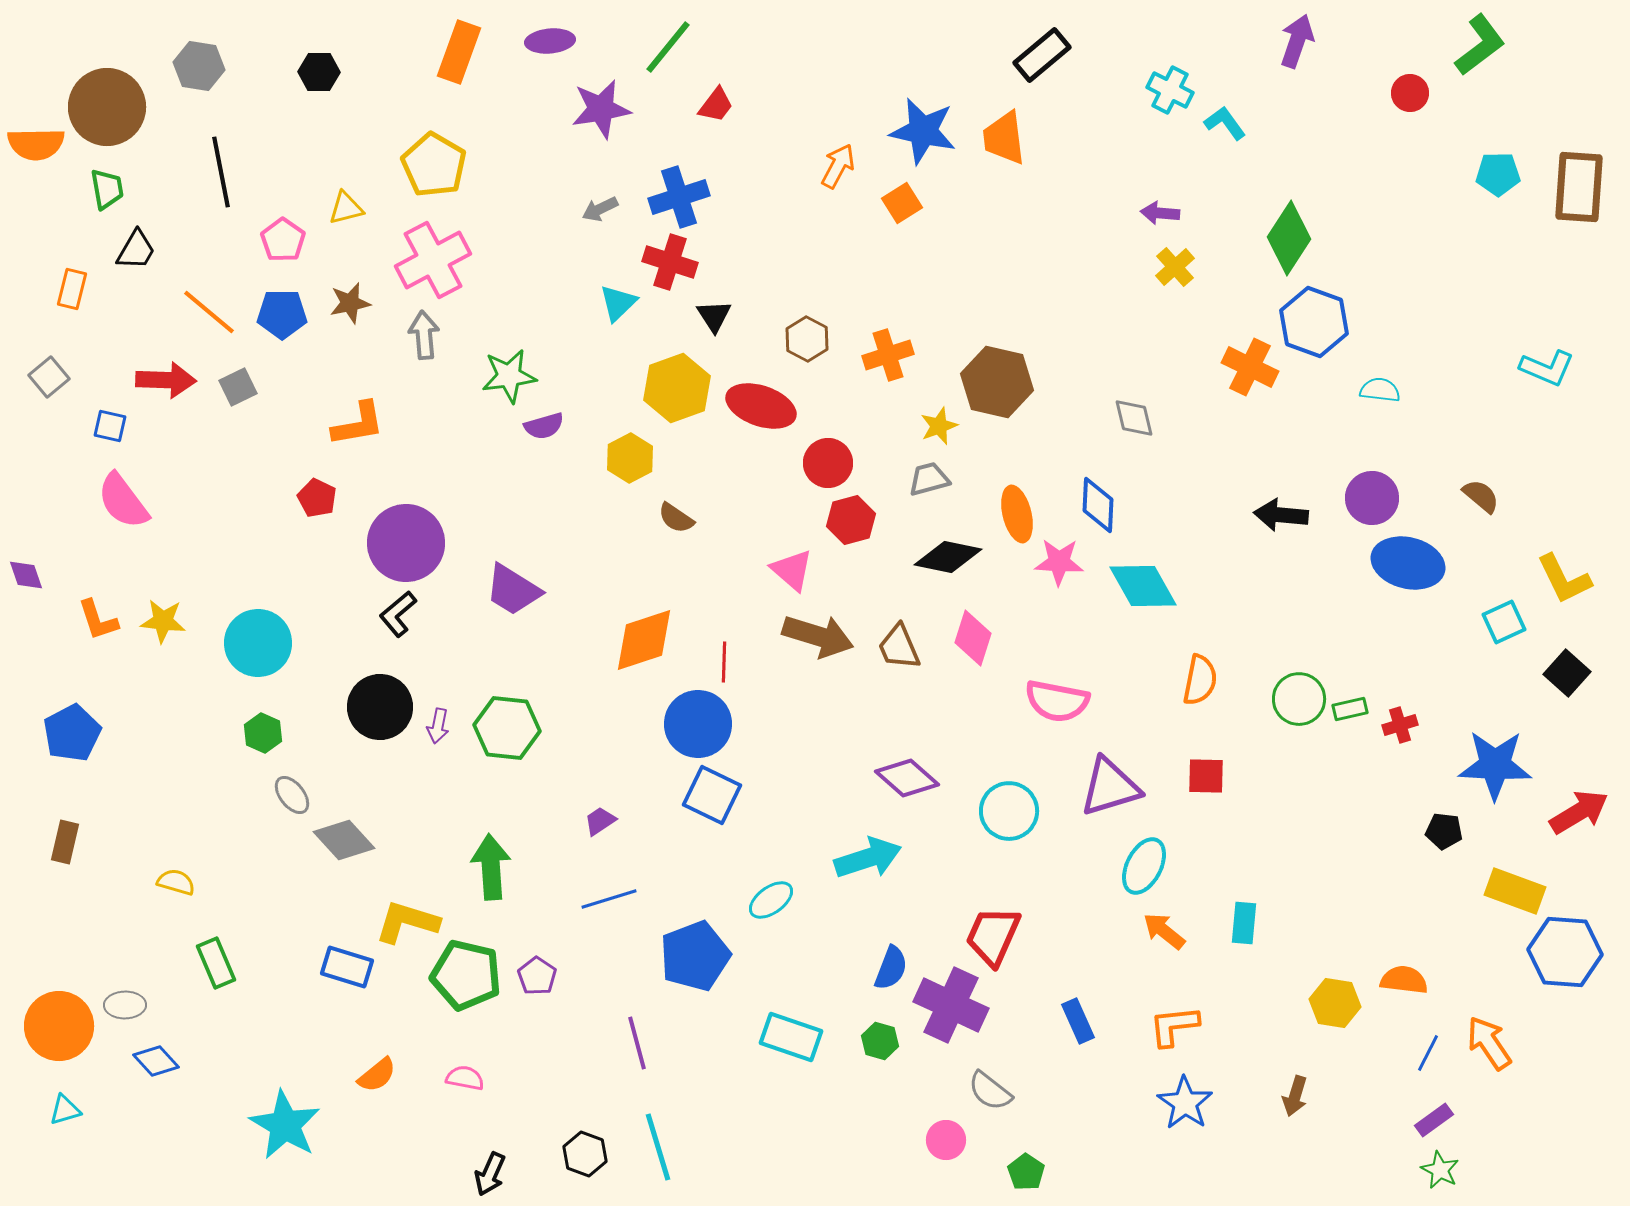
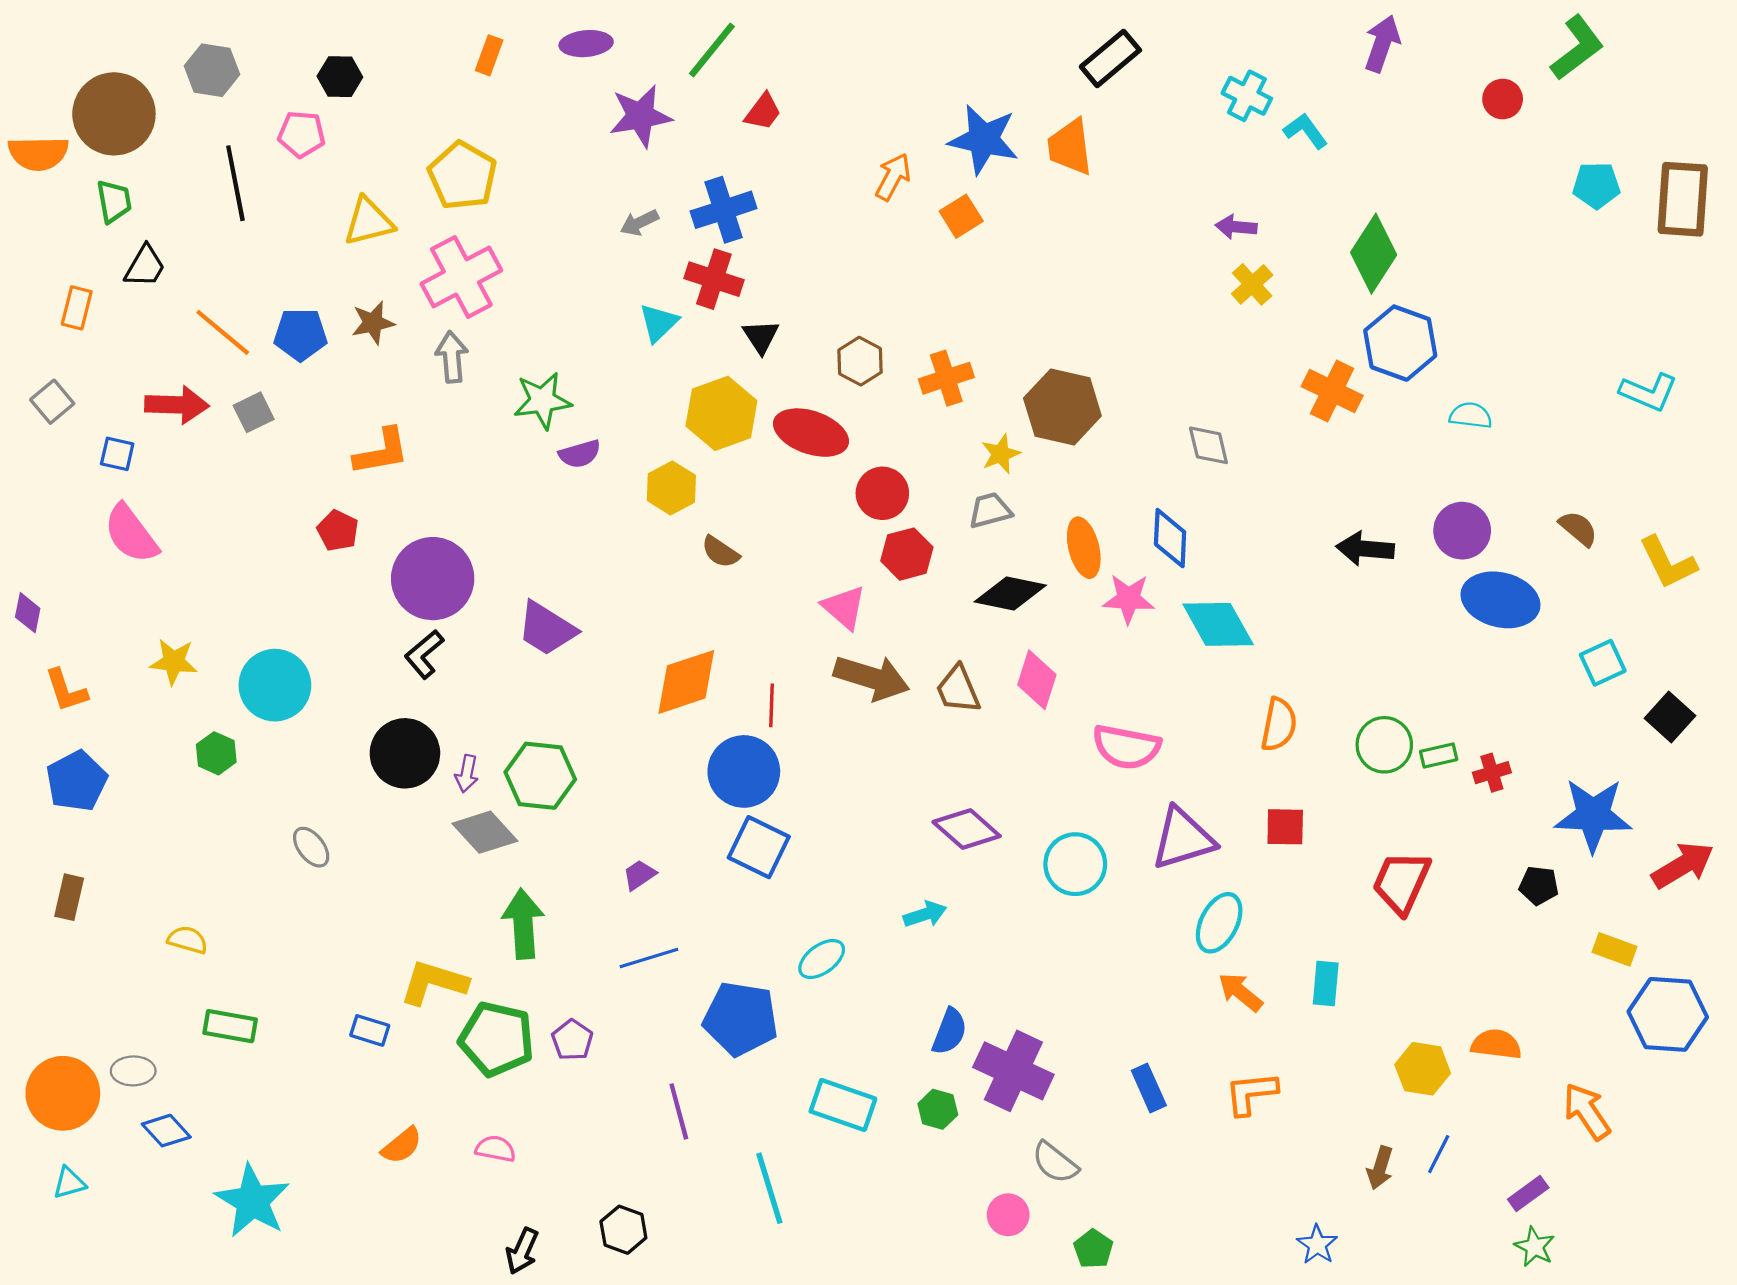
orange rectangle: (459, 52) -> (489, 55), size x0.6
yellow triangle: (346, 208) -> (369, 222), size x1.4
pink pentagon: (283, 240) -> (302, 134), moved, turned -30
purple diamond: (26, 575) -> (28, 613), turned 30
yellow L-shape: (1564, 579) -> (1668, 563), moved
orange L-shape: (98, 620) -> (66, 690), moved
green hexagon: (263, 733) -> (216, 753), moved
gray diamond: (344, 840) -> (485, 832), moved
cyan arrow: (868, 858) -> (925, 914), size x0.6
yellow rectangle: (1515, 891) -> (1614, 949), size x0.7
red trapezoid: (993, 936) -> (1401, 882), moved
blue pentagon: (695, 956) -> (741, 1019), turned 30
green rectangle: (216, 963) -> (230, 1026), turned -57
blue rectangle: (347, 967) -> (370, 1030), size x0.7
blue line: (1428, 1053) -> (1439, 1154), moved
blue star: (1185, 1103) -> (1317, 1245), moved, size x0.7
cyan star: (285, 1125) -> (253, 1201), moved
cyan line: (658, 1147) -> (769, 1188), moved

